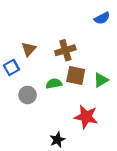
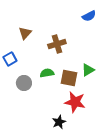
brown triangle: (29, 49) -> (25, 33), moved
brown square: (76, 76) -> (69, 78), moved
black star: (57, 140) -> (59, 122), moved

